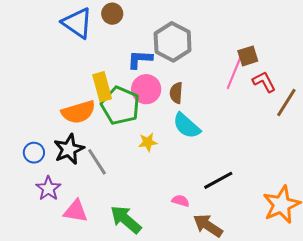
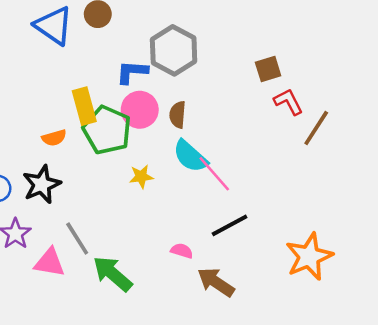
pink line: (234, 73) -> (214, 174), moved, turned -64
orange semicircle: (78, 112) -> (54, 138), size x0.6
gray line: (97, 162) -> (77, 239), moved

